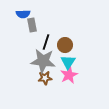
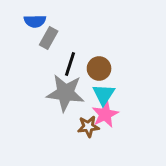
gray rectangle: (32, 25) -> (49, 38), turned 40
brown star: (45, 78) -> (88, 127), moved

